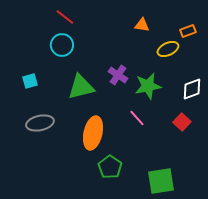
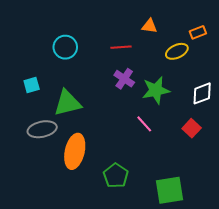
red line: (65, 17) -> (121, 47), moved, turned -42
green triangle: (81, 87) -> (67, 103), moved
orange ellipse: (93, 133) -> (75, 151), moved

